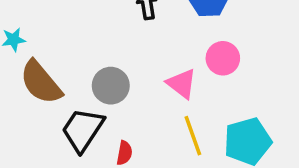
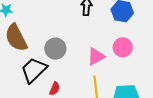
pink triangle: (182, 84) -> (96, 56), turned 42

